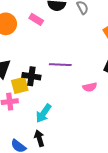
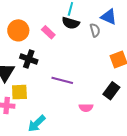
black cross: (31, 76) -> (29, 59), moved

